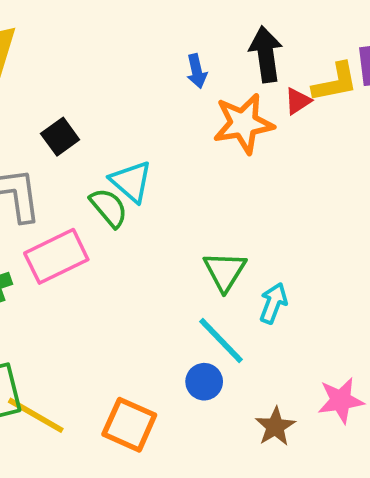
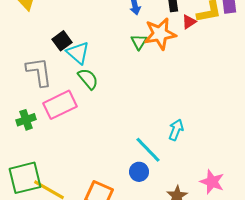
cyan triangle: (131, 181) -> (78, 53), moved
green triangle: (225, 271) -> (139, 42), moved, size x0.7
pink star: (341, 400) -> (212, 182), turned 30

